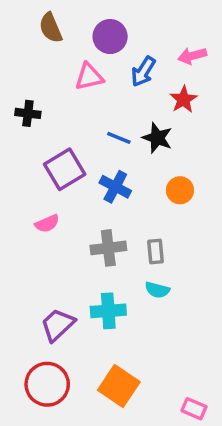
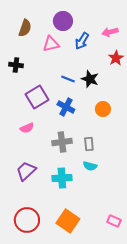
brown semicircle: (51, 28) -> (25, 28), moved, turned -138
red star: (183, 99) -> (116, 58), moved
purple trapezoid: (58, 325) -> (26, 171), moved
pink rectangle: (194, 409) -> (114, 221), moved

